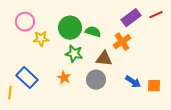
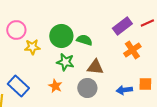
orange cross: (122, 42) -> (132, 50), moved
blue arrow: (133, 82) -> (124, 90), turned 140
orange square: (154, 86) -> (145, 84), moved

